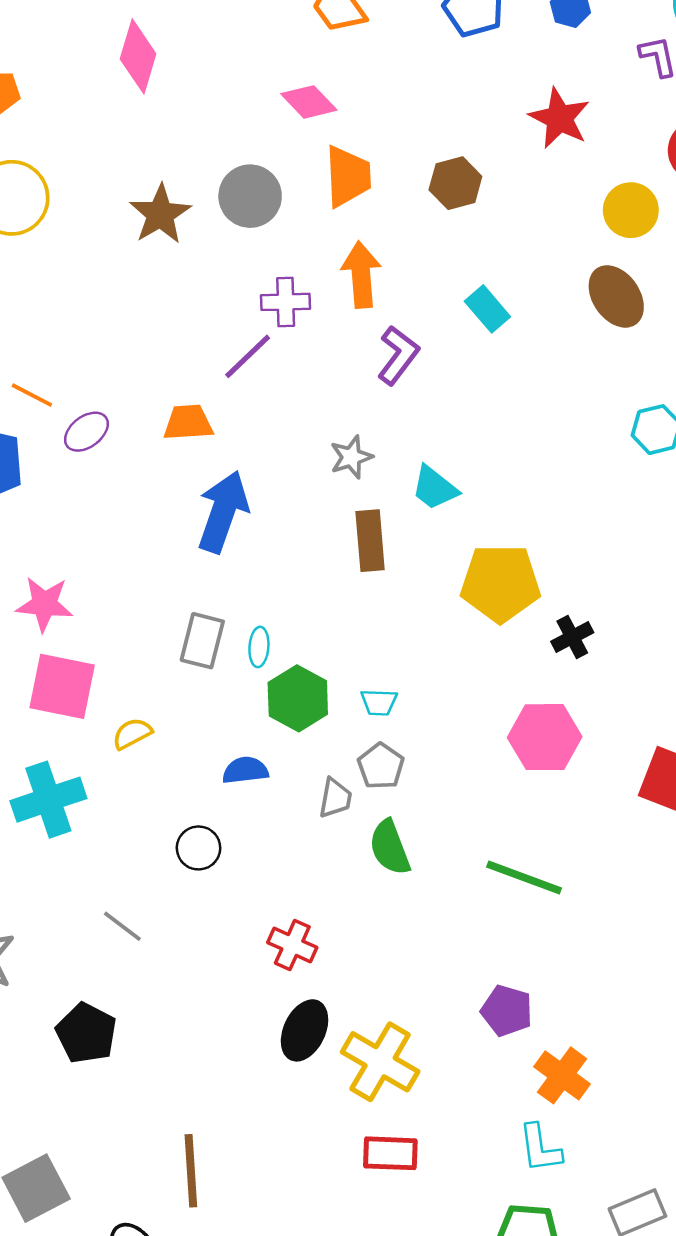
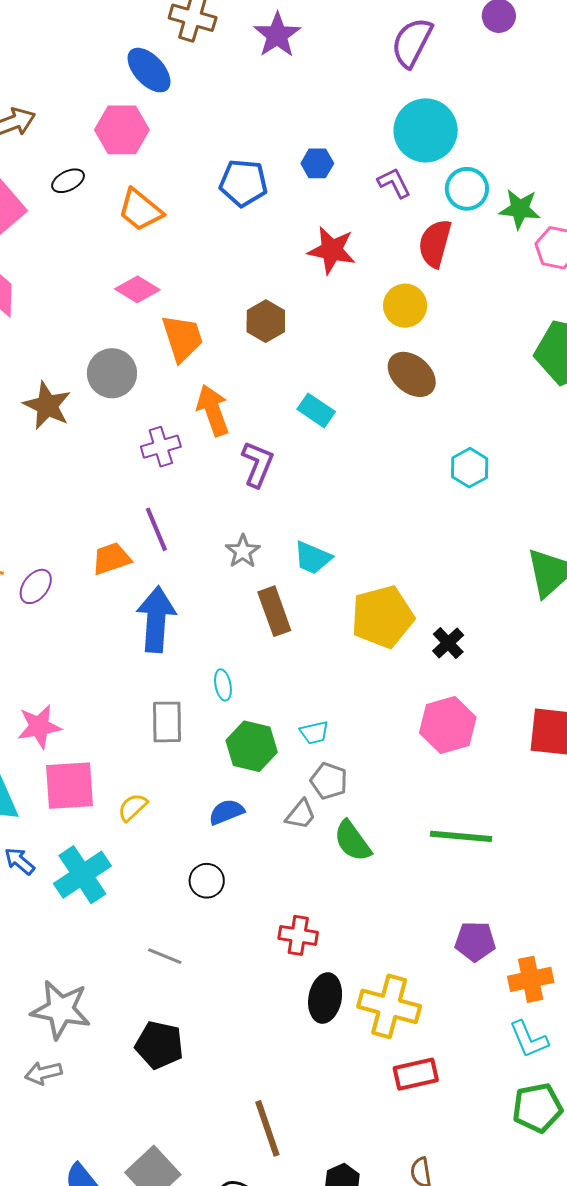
purple line: (248, 356) -> (156, 529), moved, turned -54
cyan ellipse: (259, 647) -> (223, 685), moved
gray trapezoid: (335, 798) -> (301, 815), turned 44
orange cross: (562, 1075) -> (531, 979), turned -33

